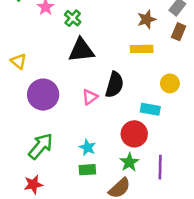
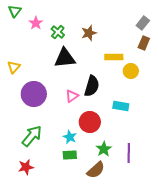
brown star: (147, 19) -> (89, 33), moved
yellow triangle: (18, 61) -> (14, 67), turned 32
yellow circle: (170, 83) -> (131, 71), moved
red circle: (134, 134) -> (90, 122), moved

